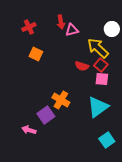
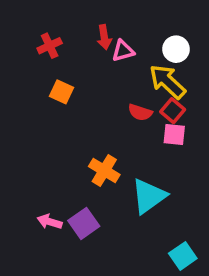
white circle: (112, 29) -> (176, 49), moved
cyan triangle: (98, 107) -> (149, 196), moved
purple square: (46, 115) -> (84, 223), moved
cyan square: (107, 140) -> (183, 256), moved

